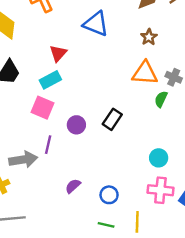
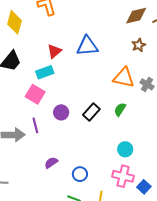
blue triangle: (96, 24) -> (87, 46), moved, turned -35
brown star: (149, 37) -> (139, 45), moved
green semicircle: (161, 99) -> (120, 109), moved
purple line: (48, 145) -> (35, 125), turned -35

